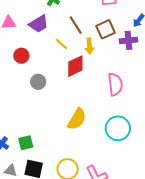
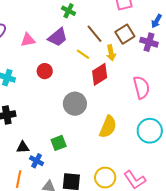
purple cross: (128, 40) -> (149, 42), turned 30
gray circle: (38, 82) -> (75, 104), moved, size x1.5
green square: (26, 143) -> (59, 143), moved

